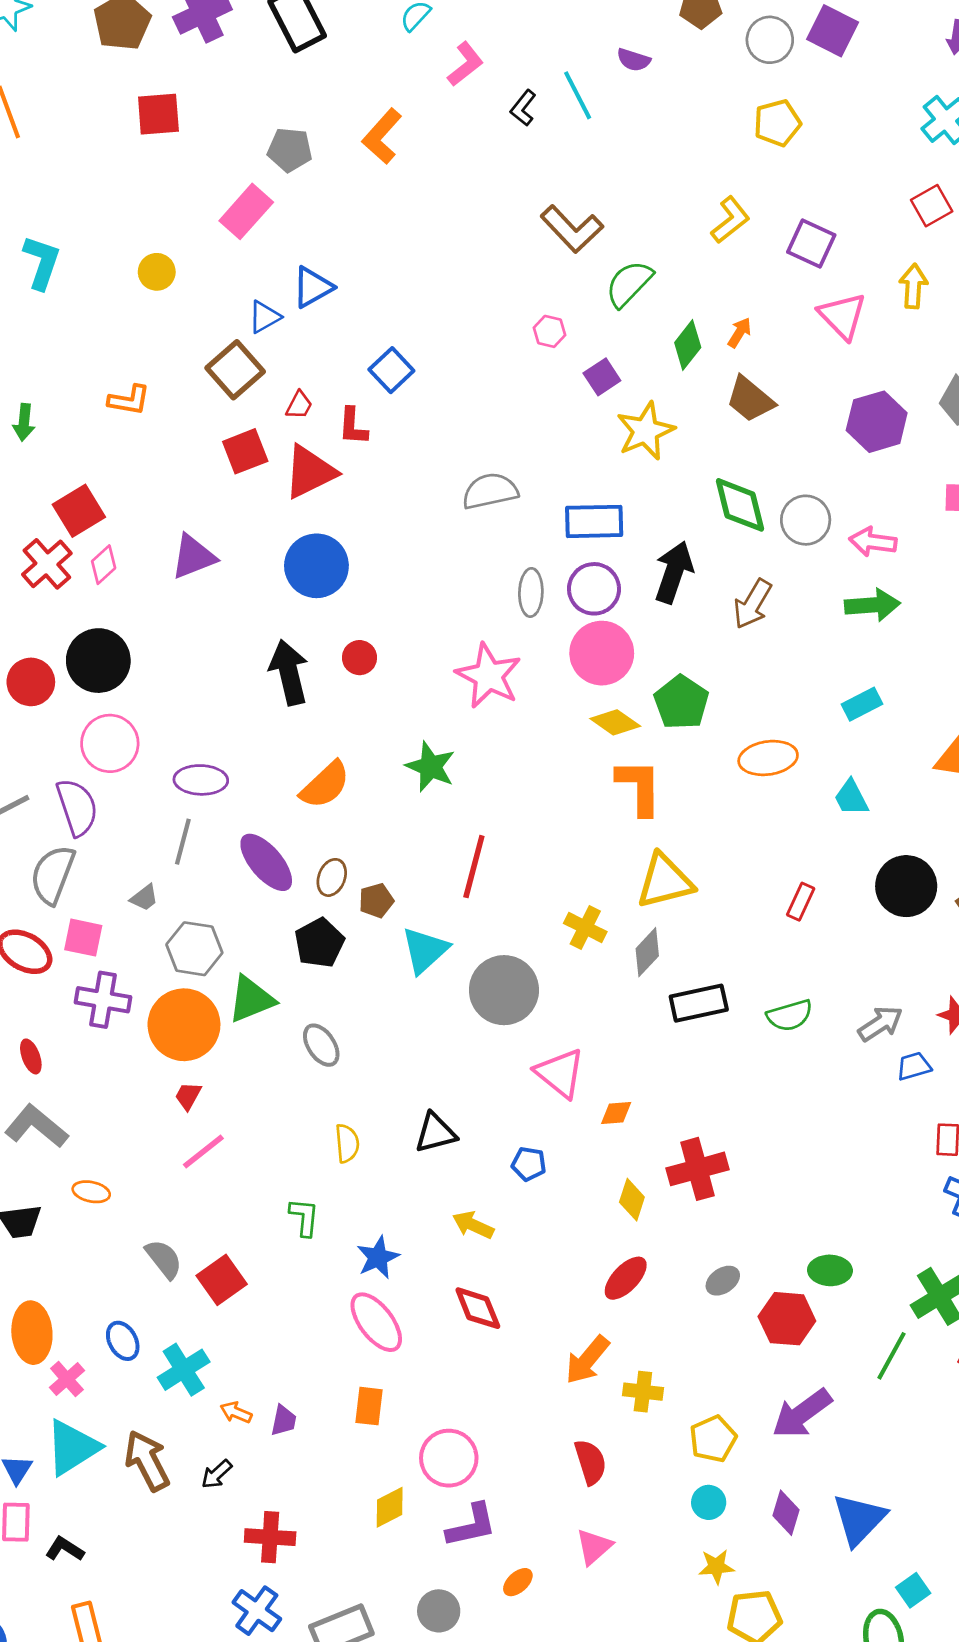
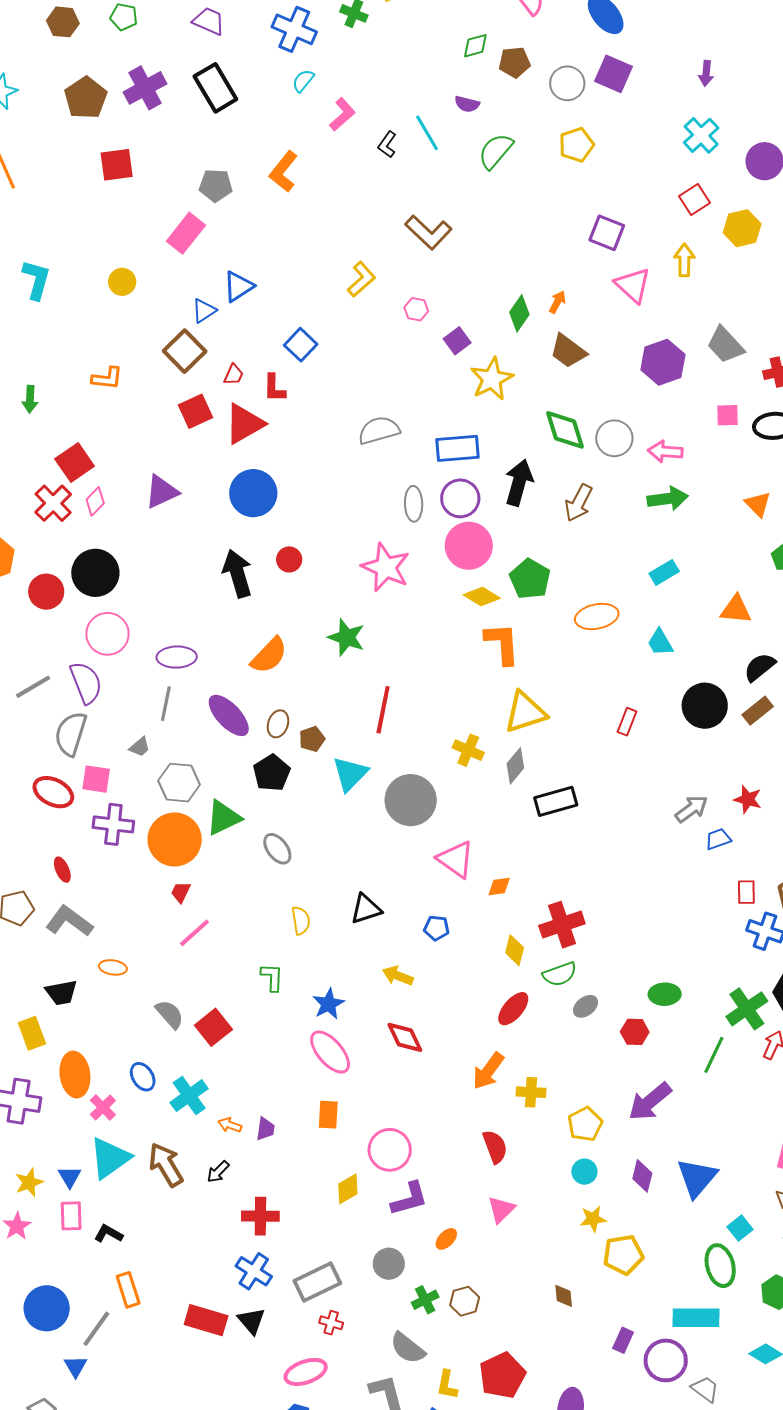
yellow L-shape: (730, 220) -> (361, 279), moved
green semicircle: (629, 284) -> (496, 151), moved
green semicircle: (790, 1015) -> (560, 974), moved
red hexagon: (787, 1319) -> (635, 1032), size x0.7

